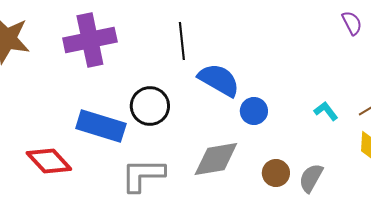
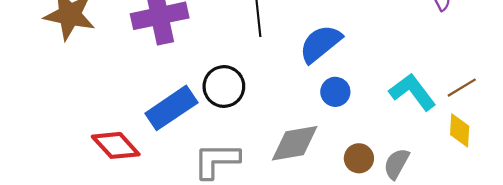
blue semicircle: (219, 80) -> (320, 44), moved, turned -69
cyan L-shape: (326, 111) -> (412, 92), size x1.8
blue rectangle: (101, 126) -> (171, 108), turned -51

